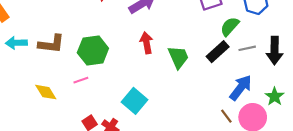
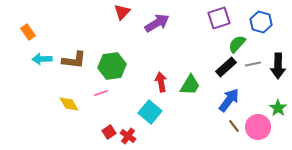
red arrow: (147, 43) -> (161, 82), moved
green trapezoid: (178, 57) -> (190, 85), moved, turned 55
blue arrow: (241, 88) -> (229, 100), moved

